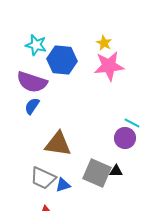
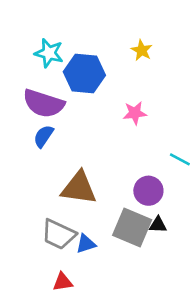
pink star: (109, 66) -> (135, 113), moved, size x0.6
purple circle: (125, 138) -> (148, 191), moved

